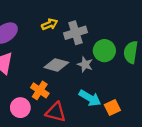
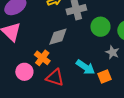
gray star: (85, 64) -> (112, 52), moved
gray diamond: (56, 65) -> (58, 37), turned -35

